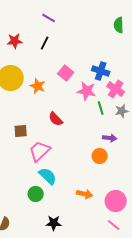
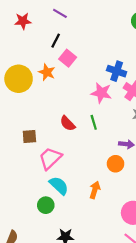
red star: (15, 41) -> (23, 21), moved
pink square: (66, 73) -> (68, 58), moved
orange star: (38, 86) -> (47, 72), moved
green line: (101, 108) -> (94, 122), moved
orange arrow: (85, 194) -> (95, 190), moved, turned -84

